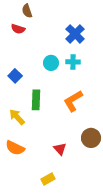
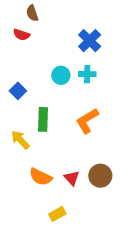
brown circle: (91, 138) -> (100, 176), moved
orange semicircle: (15, 148) -> (41, 177), moved

